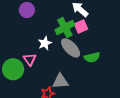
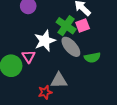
green cross: (65, 27) -> (66, 26), turned -30
white star: (45, 43) -> (45, 41), size x1.5

